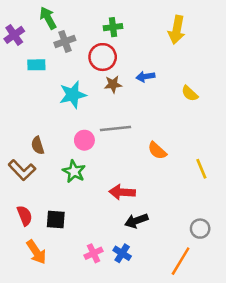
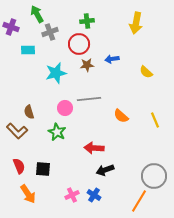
purple cross: (14, 35) -> (11, 27), turned -35
yellow line: (201, 169) -> (155, 120), moved
gray circle: (200, 229) -> (154, 176), size x1.6

